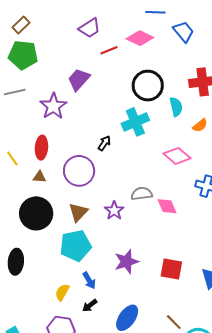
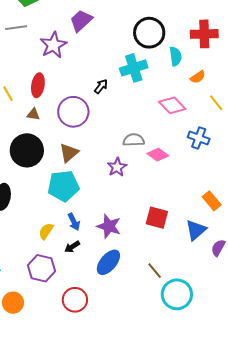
pink diamond: (167, 206) -> (158, 155), turned -35
purple star: (114, 211) -> (117, 167), moved
purple star: (126, 262) -> (109, 226), moved, turned 30

